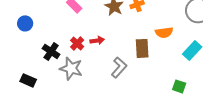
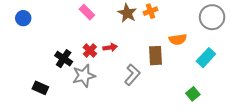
blue circle: (25, 23) -> (23, 18), moved
gray star: (71, 68) -> (84, 76), turned -30
green square: (179, 86) -> (193, 94), turned 32

